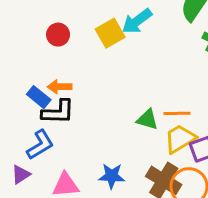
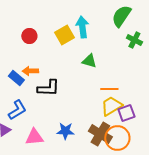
cyan arrow: (137, 21) -> (82, 27), turned 120
black L-shape: (58, 112) -> (48, 88), moved
green triangle: (147, 119) -> (89, 61), moved

